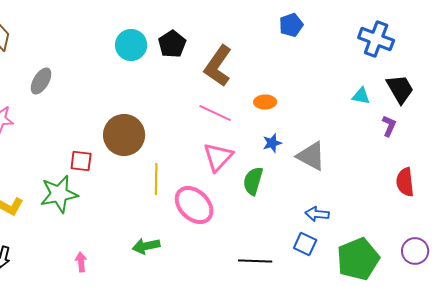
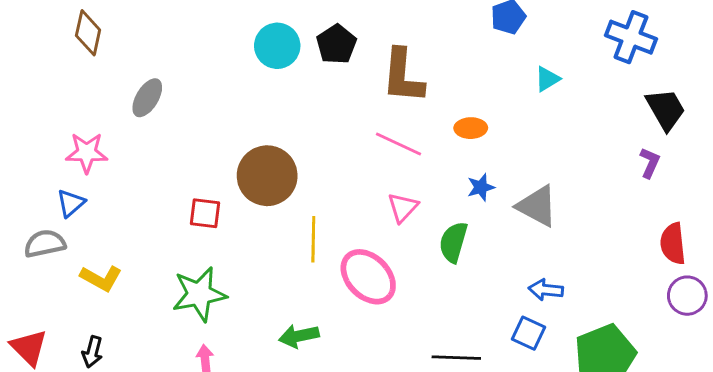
brown L-shape: (218, 66) -> (403, 76), turned -30
cyan triangle: (361, 96) -> (547, 79), moved, turned -42
pink triangle: (218, 157) -> (403, 207), size x0.7
green star: (59, 194) -> (199, 294), moved
purple circle: (415, 251) -> (687, 296), moved

